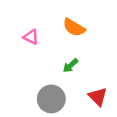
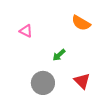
orange semicircle: (74, 27) -> (81, 23), moved

